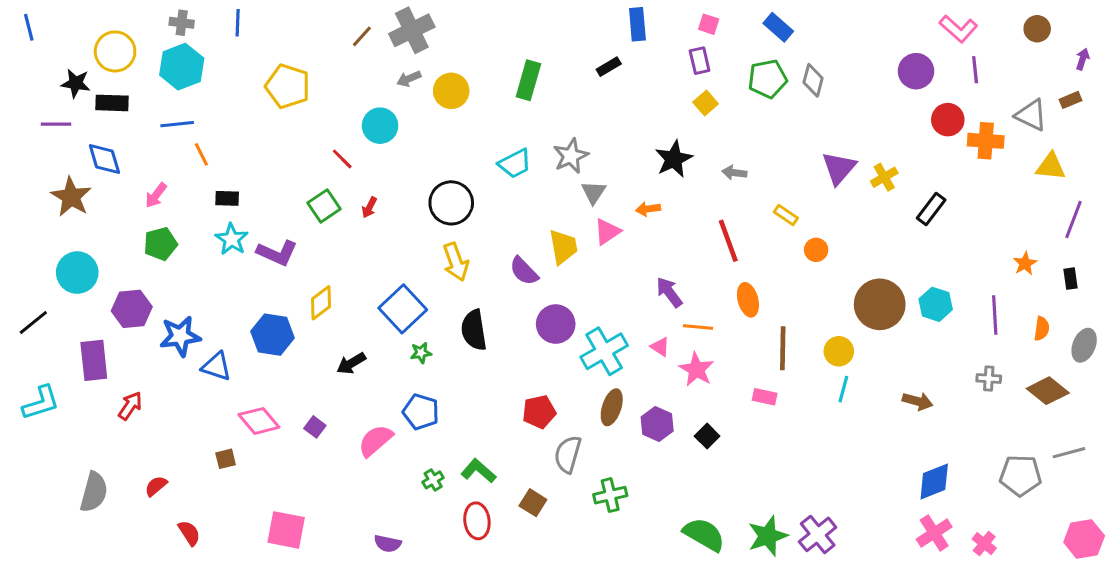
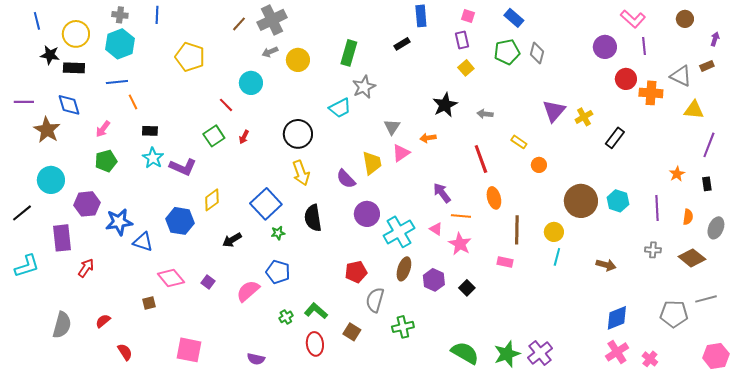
blue line: (29, 27) -> (37, 21), moved
purple line: (56, 124) -> (24, 102), moved
gray star: (571, 156) -> (364, 87), moved

